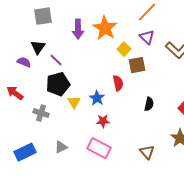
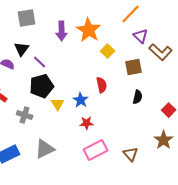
purple triangle: (147, 37) -> (141, 36), moved
brown square: (137, 65) -> (134, 67), moved
black semicircle: (149, 104) -> (138, 97), moved
gray triangle: (61, 147) -> (45, 149), size x1.5
pink rectangle: (99, 148) -> (96, 150), moved, turned -55

